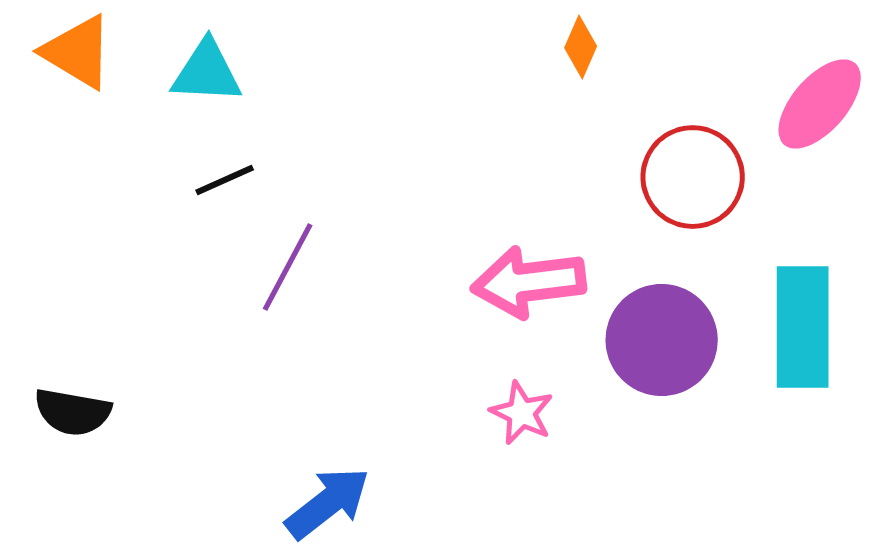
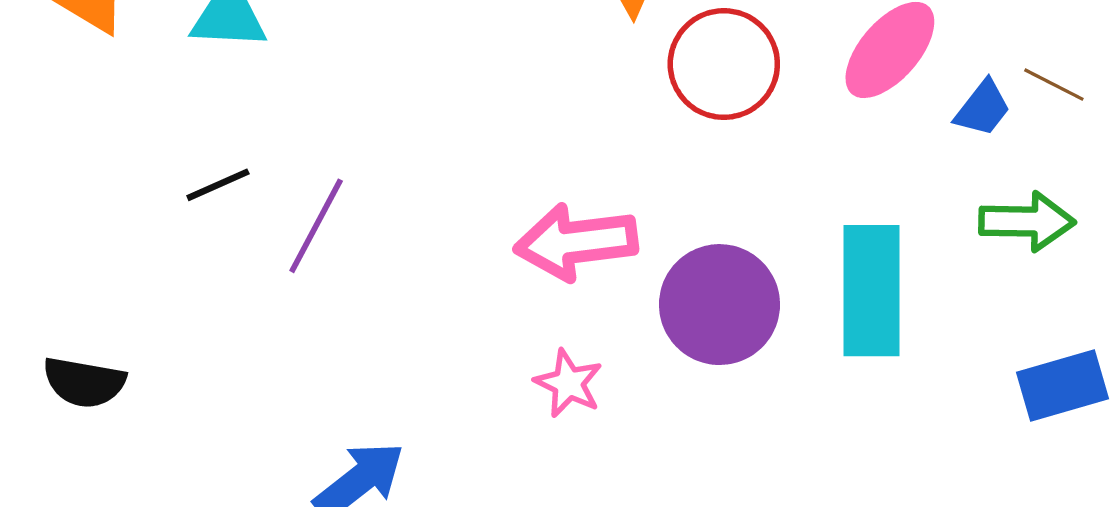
red circle: (693, 177) -> (724, 64), moved
black line: (225, 180) -> (218, 185), moved

